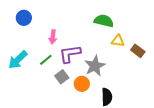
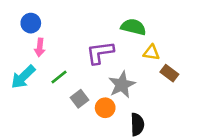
pink arrow: (53, 37) -> (40, 47), moved
brown rectangle: (138, 51) -> (169, 73), moved
purple L-shape: (70, 54) -> (100, 53), moved

